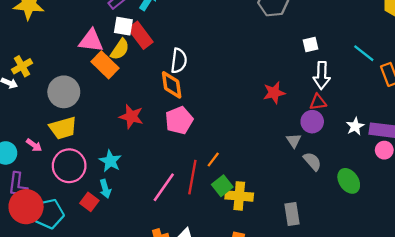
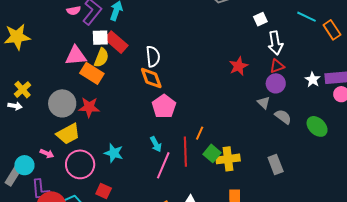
red star: (131, 117) -> (89, 107), moved
cyan arrow: (105, 189) -> (156, 144), moved

